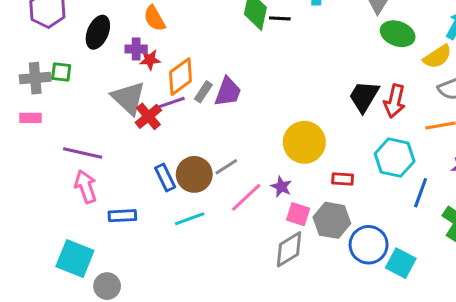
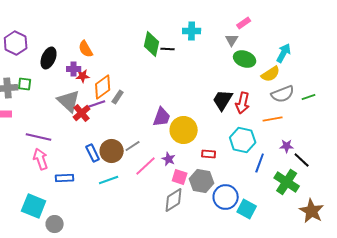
purple trapezoid: (228, 92) -> (162, 117), moved

